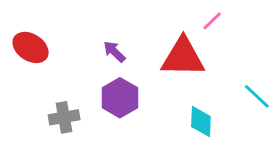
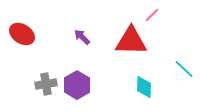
purple hexagon: (120, 98) -> (77, 85), moved

